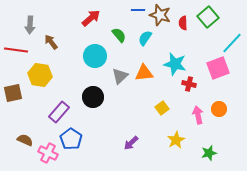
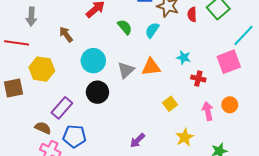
brown arrow: (51, 42) -> (66, 34), moved
cyan circle: (95, 56) -> (93, 61), moved
cyan star: (175, 64) -> (184, 58), size x0.6
blue pentagon: (71, 139) -> (74, 136), turned -30
brown semicircle: (25, 140) -> (43, 128), moved

